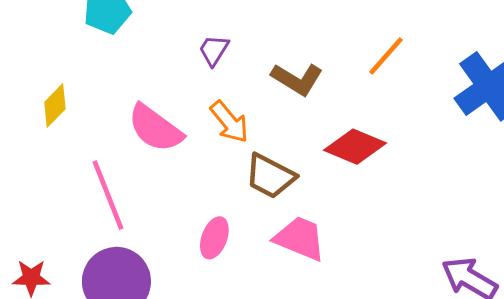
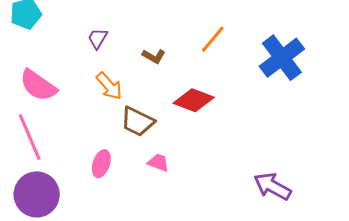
brown L-shape: (297, 79) -> (154, 56), size x0.7
pink semicircle: (155, 128) -> (38, 85), moved
pink trapezoid: (300, 238) -> (158, 163), size x0.6

